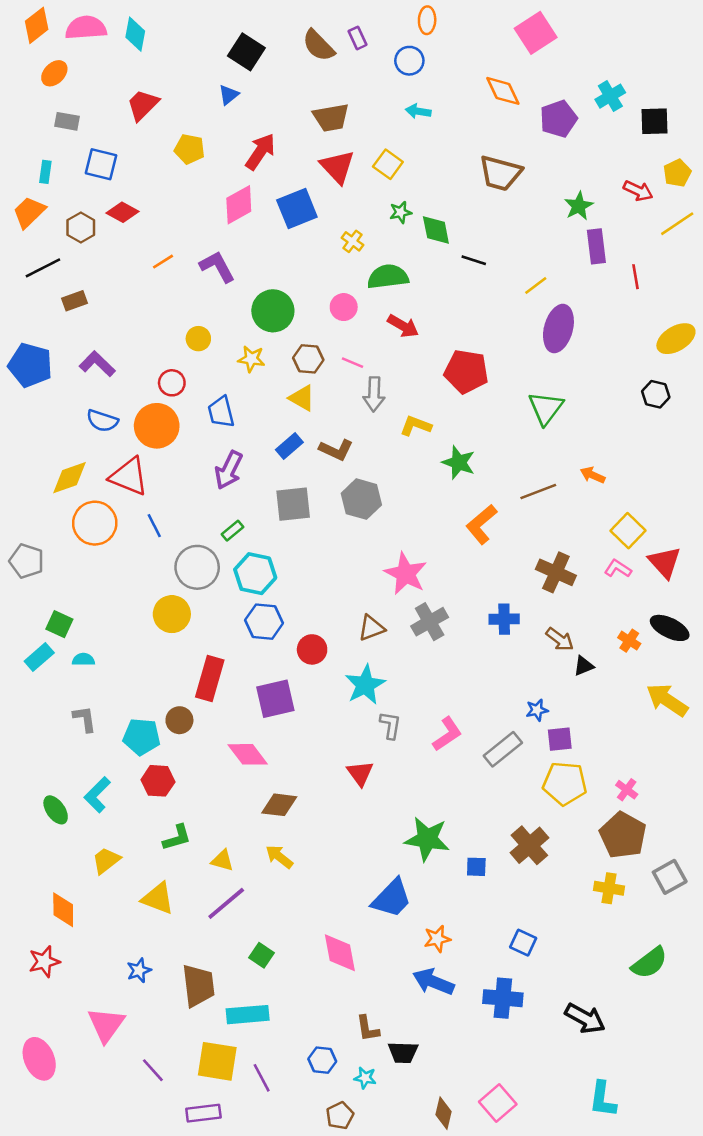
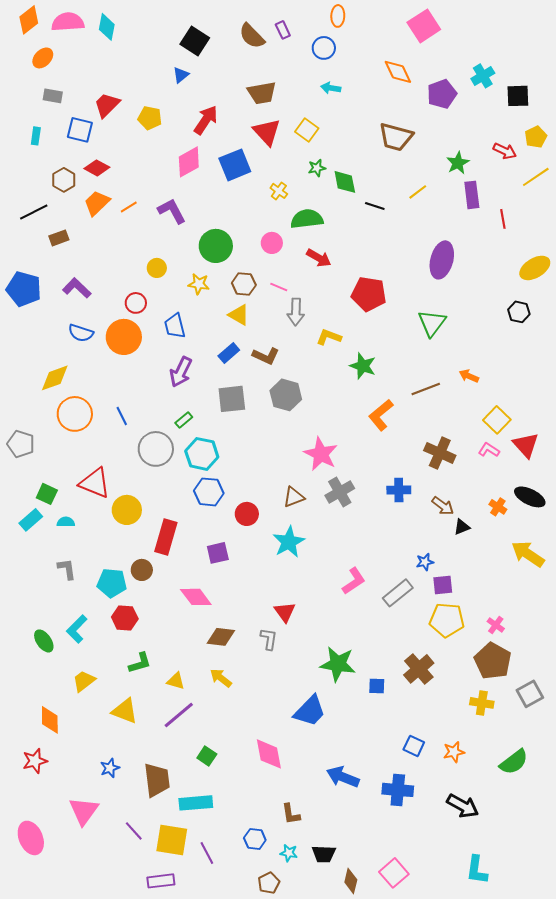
red trapezoid: (143, 105) -> (107, 105), moved
orange trapezoid: (29, 212) -> (97, 203), moved
yellow line: (536, 286) -> (418, 192), moved
red triangle: (129, 476) -> (95, 483), moved
yellow circle: (172, 614) -> (127, 510), moved
purple square: (275, 699) -> (218, 553), size x0.7
gray L-shape: (390, 725) -> (269, 639), moved
orange star: (437, 939) -> (454, 752), moved
black trapezoid: (403, 1053) -> (324, 854), moved
purple line: (153, 1070) -> (134, 831), moved

